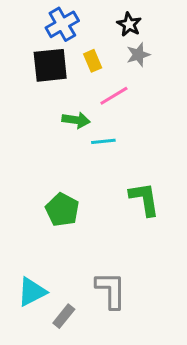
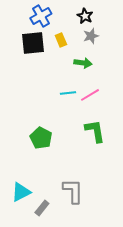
pink line: (114, 96) -> (90, 95), moved
green arrow: (76, 120) -> (83, 63), moved

